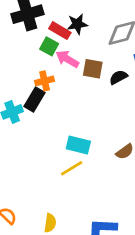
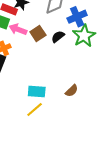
brown square: (93, 69) -> (38, 33), turned -35

